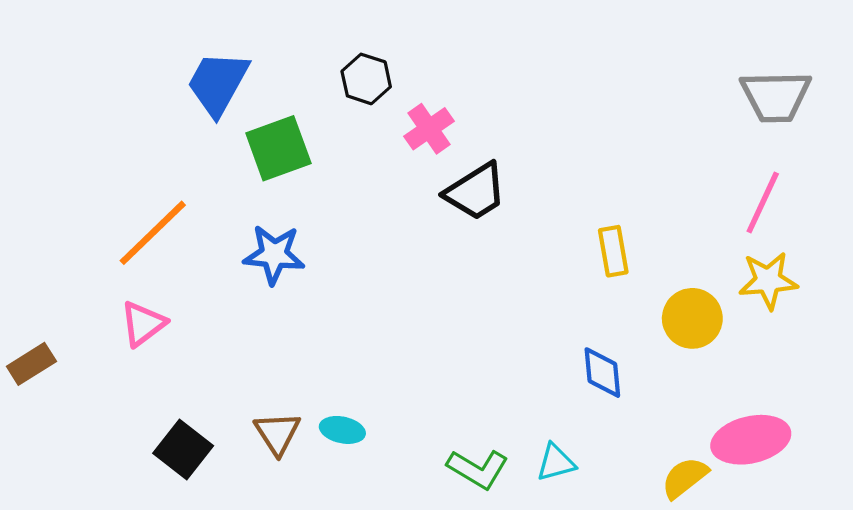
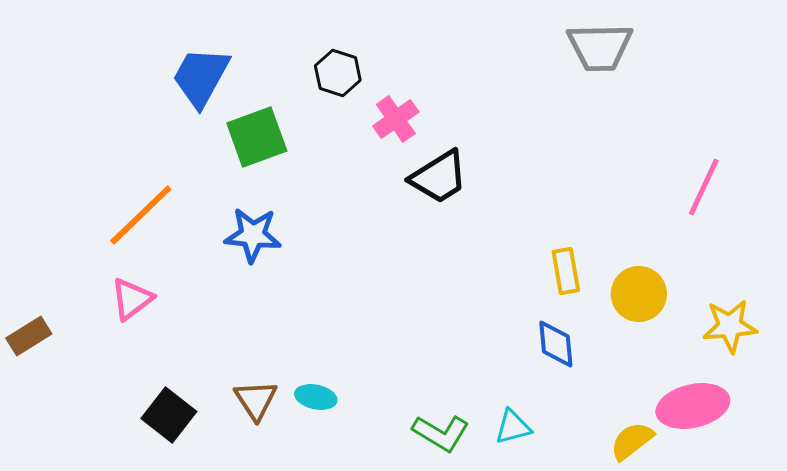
gray trapezoid: (776, 96) -> (600, 47), moved
yellow rectangle: (613, 251) -> (566, 271), moved
yellow star: (768, 280) -> (730, 326), moved

